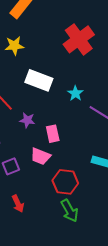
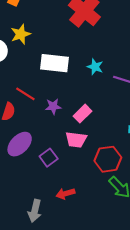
pink rectangle: (53, 134) -> (83, 114), turned 72
red arrow: (18, 204) -> (65, 194), turned 114

